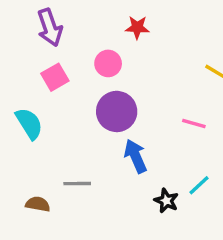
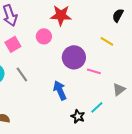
red star: (137, 27) -> (61, 15), size x1.5
purple circle: (117, 111) -> (74, 57), moved
gray line: (77, 184) -> (22, 74), moved, turned 56

